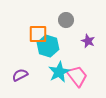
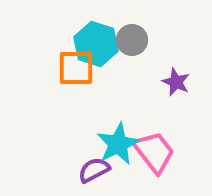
cyan hexagon: (48, 46) -> (96, 44), moved
purple semicircle: (20, 75) -> (94, 170), moved

